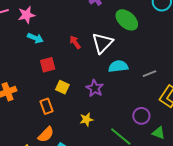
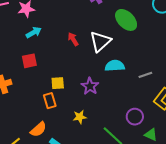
cyan arrow: (35, 38) -> (34, 32), turned -56
red square: (48, 65) -> (29, 61), moved
yellow square: (62, 87) -> (58, 83), turned -32
orange rectangle: (47, 106) -> (50, 101), moved

